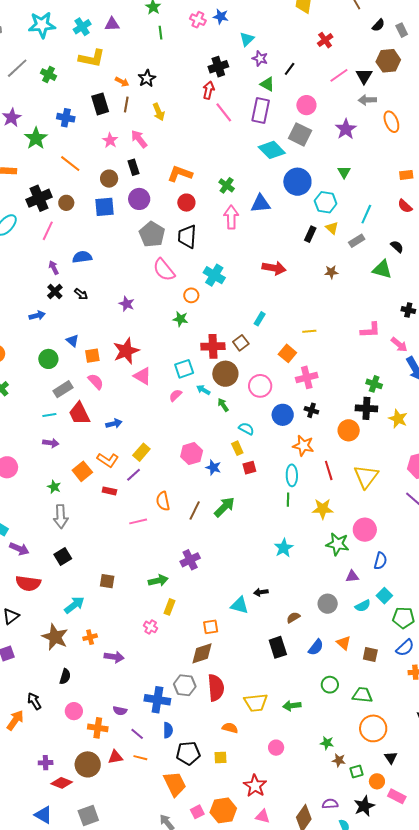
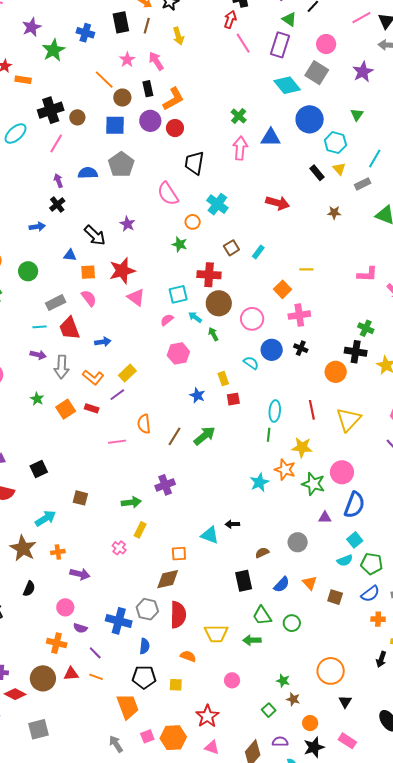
orange line: (70, 164) -> (104, 80), moved
orange L-shape: (180, 174) -> (173, 99), moved, turned 125
red circle: (186, 203) -> (175, 128), moved
gray pentagon: (152, 234) -> (121, 165), moved
black rectangle: (310, 234) -> (317, 173), turned -70
black arrow: (81, 294) -> (95, 235), moved, size x1.6
blue triangle: (72, 341) -> (70, 255), turned -40
brown square: (241, 343) -> (231, 248), moved
green circle: (48, 359) -> (28, 271), moved
cyan semicircle: (246, 429) -> (251, 363), moved
orange star: (303, 446) -> (285, 470), moved
pink hexagon: (192, 454) -> (178, 353), moved
orange square: (82, 471) -> (66, 409), moved
gray arrow: (61, 517) -> (62, 367), moved
blue semicircle: (380, 561) -> (354, 505), size x1.5
cyan semicircle: (363, 606) -> (345, 560), moved
green trapezoid: (362, 695) -> (262, 616), moved, turned -135
pink circle: (74, 711) -> (65, 607), moved
blue semicircle: (168, 730) -> (145, 646), moved
green square: (356, 771) -> (269, 710), moved, turned -32
orange circle: (377, 781) -> (310, 723), moved

